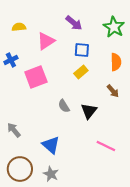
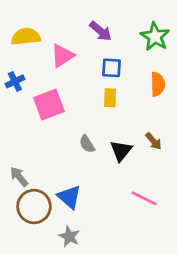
yellow semicircle: (19, 27) -> (26, 37), size x1.5
yellow rectangle: (81, 72) -> (110, 98), turned -48
brown arrow: (113, 91) -> (154, 141), moved
brown circle: (20, 169) -> (34, 207), moved

